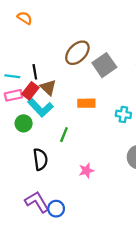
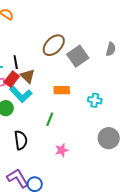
green line: (64, 135) -> (50, 119), moved

